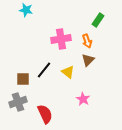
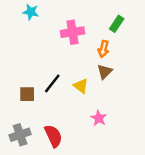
pink cross: (61, 39) -> (72, 32), moved
orange arrow: (87, 41) -> (103, 49), turned 32
gray cross: (18, 102) -> (20, 135), moved

